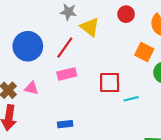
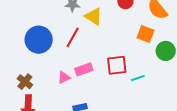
pink rectangle: (67, 74) -> (84, 69), moved
pink triangle: (31, 88) -> (64, 77), moved, turned -32

